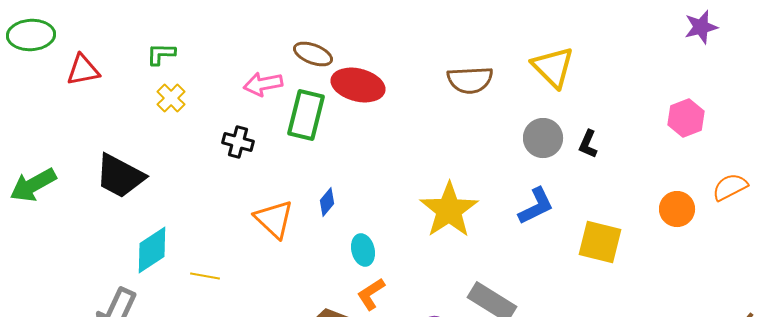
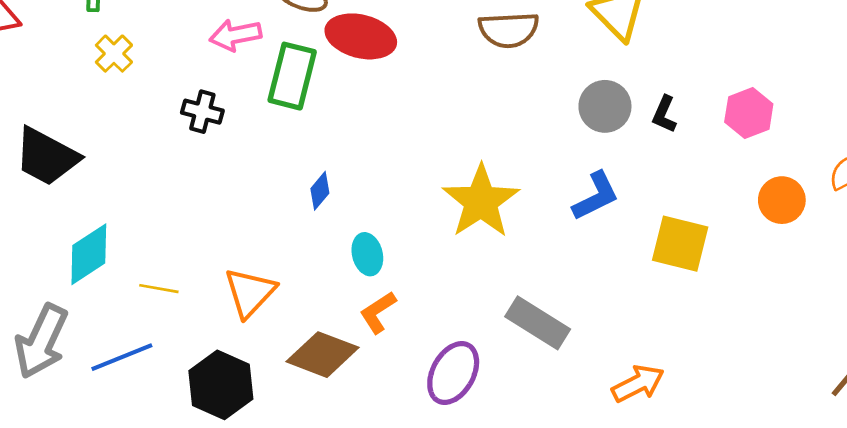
pink hexagon: (686, 118) -> (749, 113), moved
orange triangle: (274, 219) -> (250, 292), moved, turned 30

